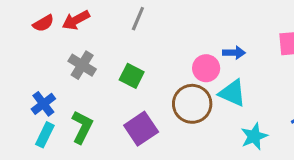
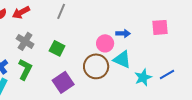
green L-shape: (82, 127) -> (25, 69), moved
cyan star: (254, 136) -> (143, 77), moved

